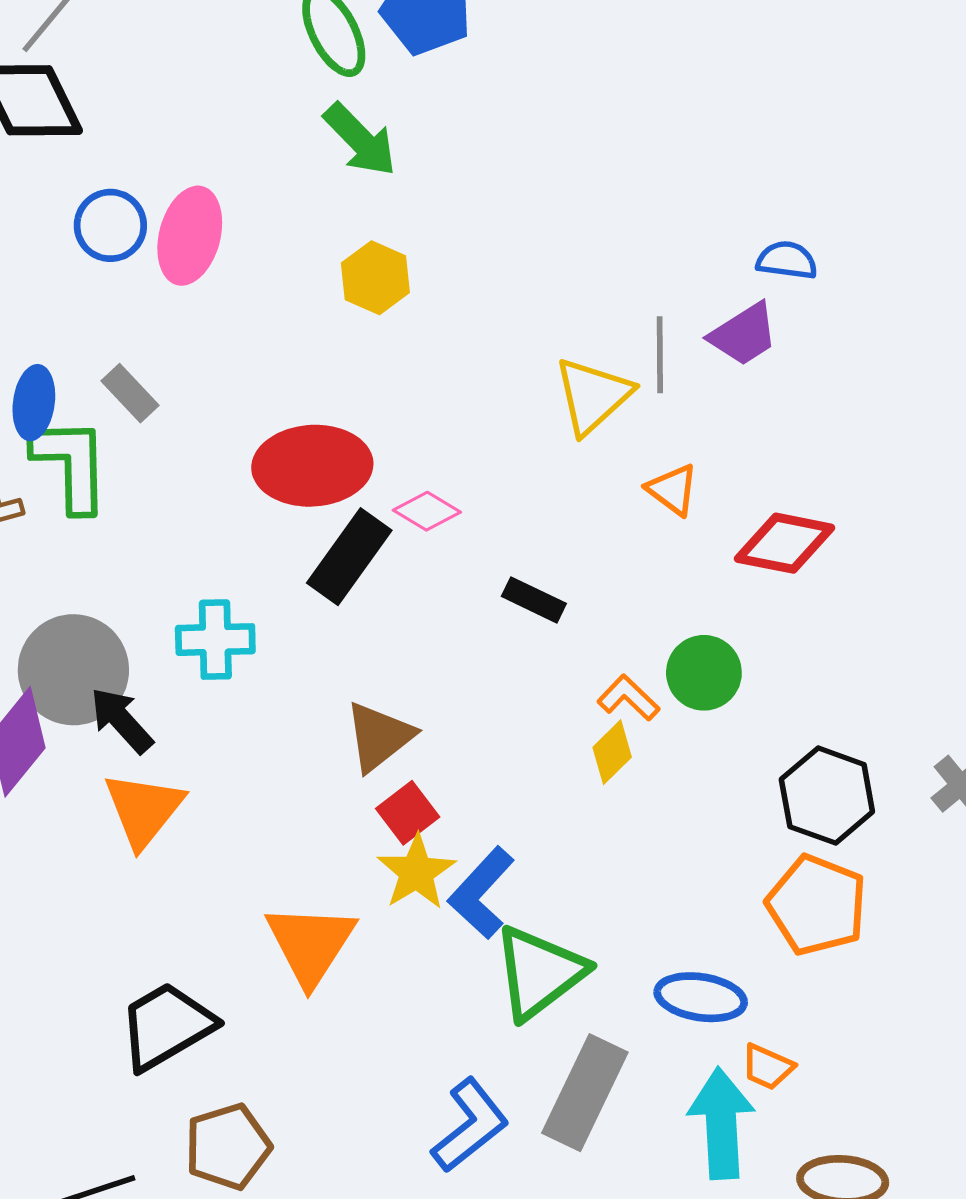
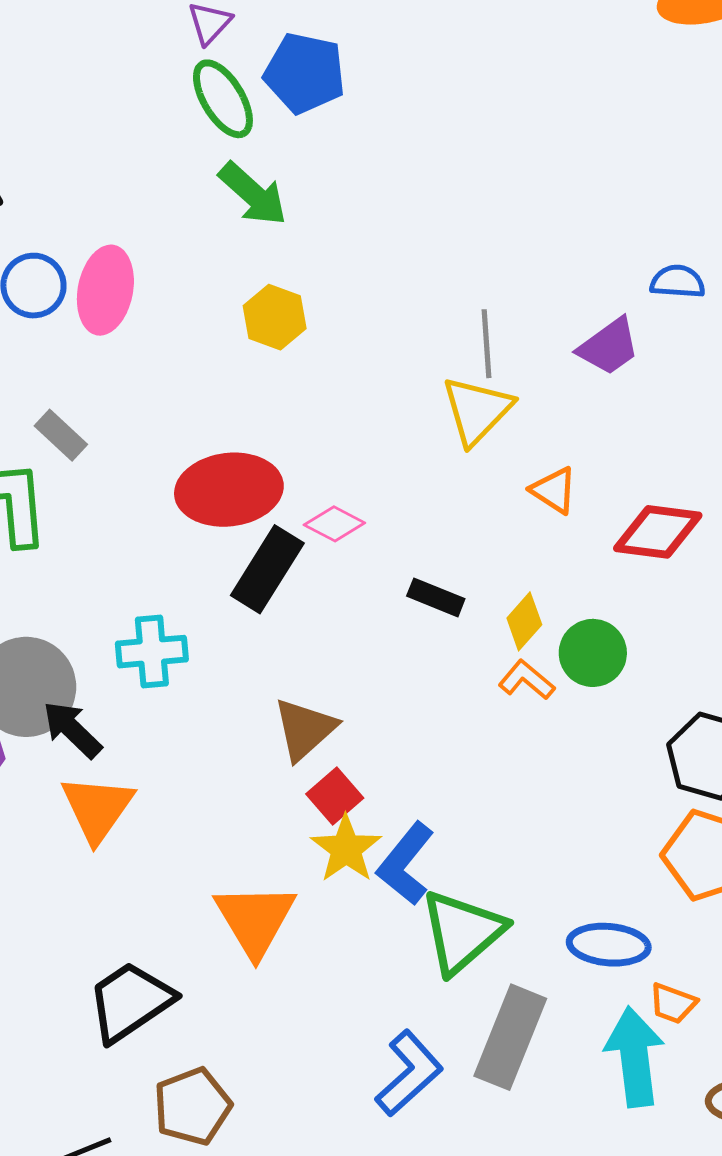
blue semicircle: (787, 260) -> (678, 282), moved
gray line: (660, 355) -> (486, 344), moved
yellow diamond: (612, 752) -> (524, 621), moved

